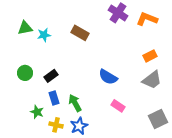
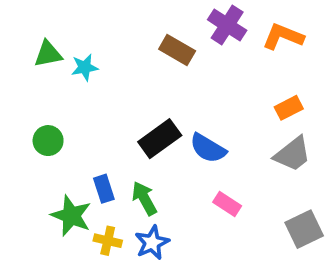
brown rectangle: (80, 33) -> (177, 50), moved
black rectangle: (51, 76) -> (160, 139), moved, size x1.5
green star: (37, 112) -> (71, 216), size x1.5

